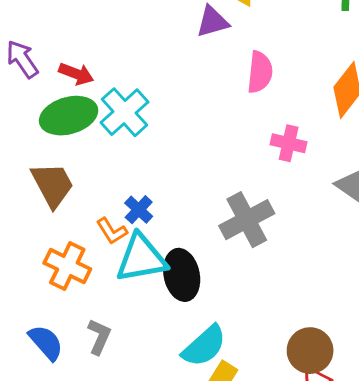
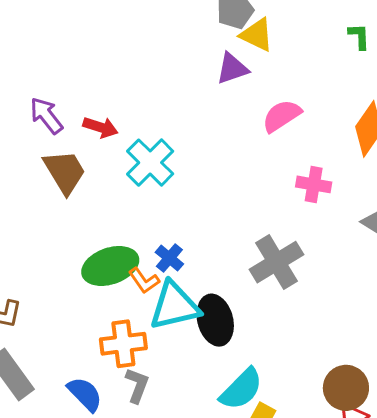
pink semicircle: (260, 72) -> (282, 116), turned -126
green ellipse: (69, 116) -> (110, 266), moved
brown trapezoid: (52, 185) -> (65, 172), moved
orange cross: (67, 266) -> (123, 344), moved, turned -30

